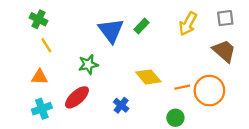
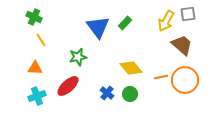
gray square: (225, 18) -> (188, 14), moved
brown trapezoid: (224, 51) -> (182, 45), moved
green circle: (175, 118) -> (130, 94), moved

